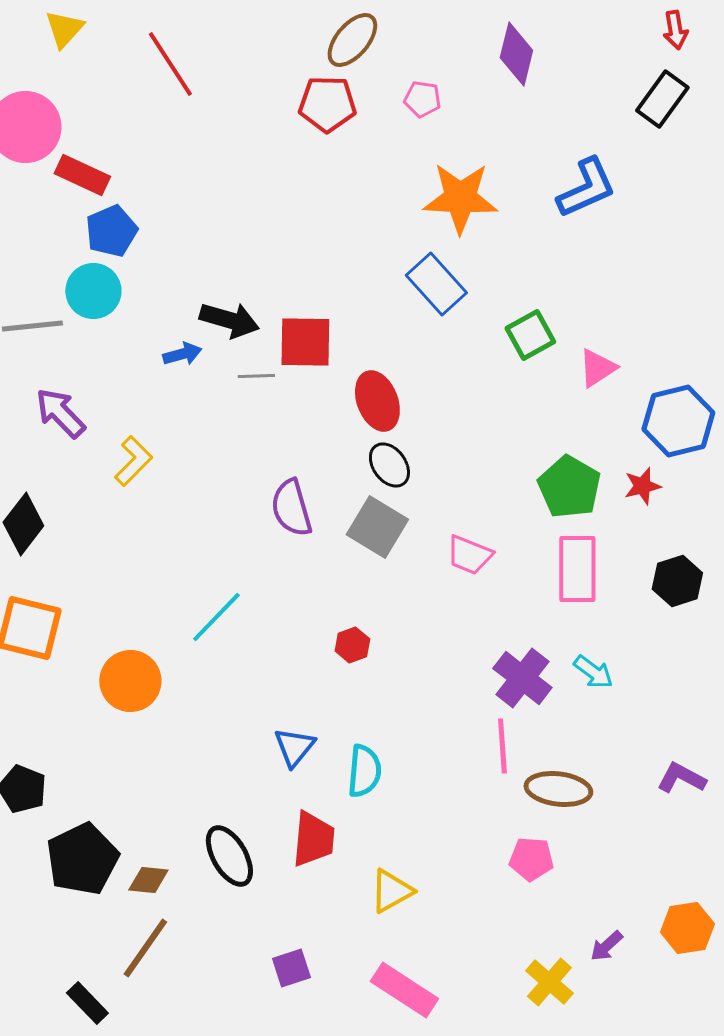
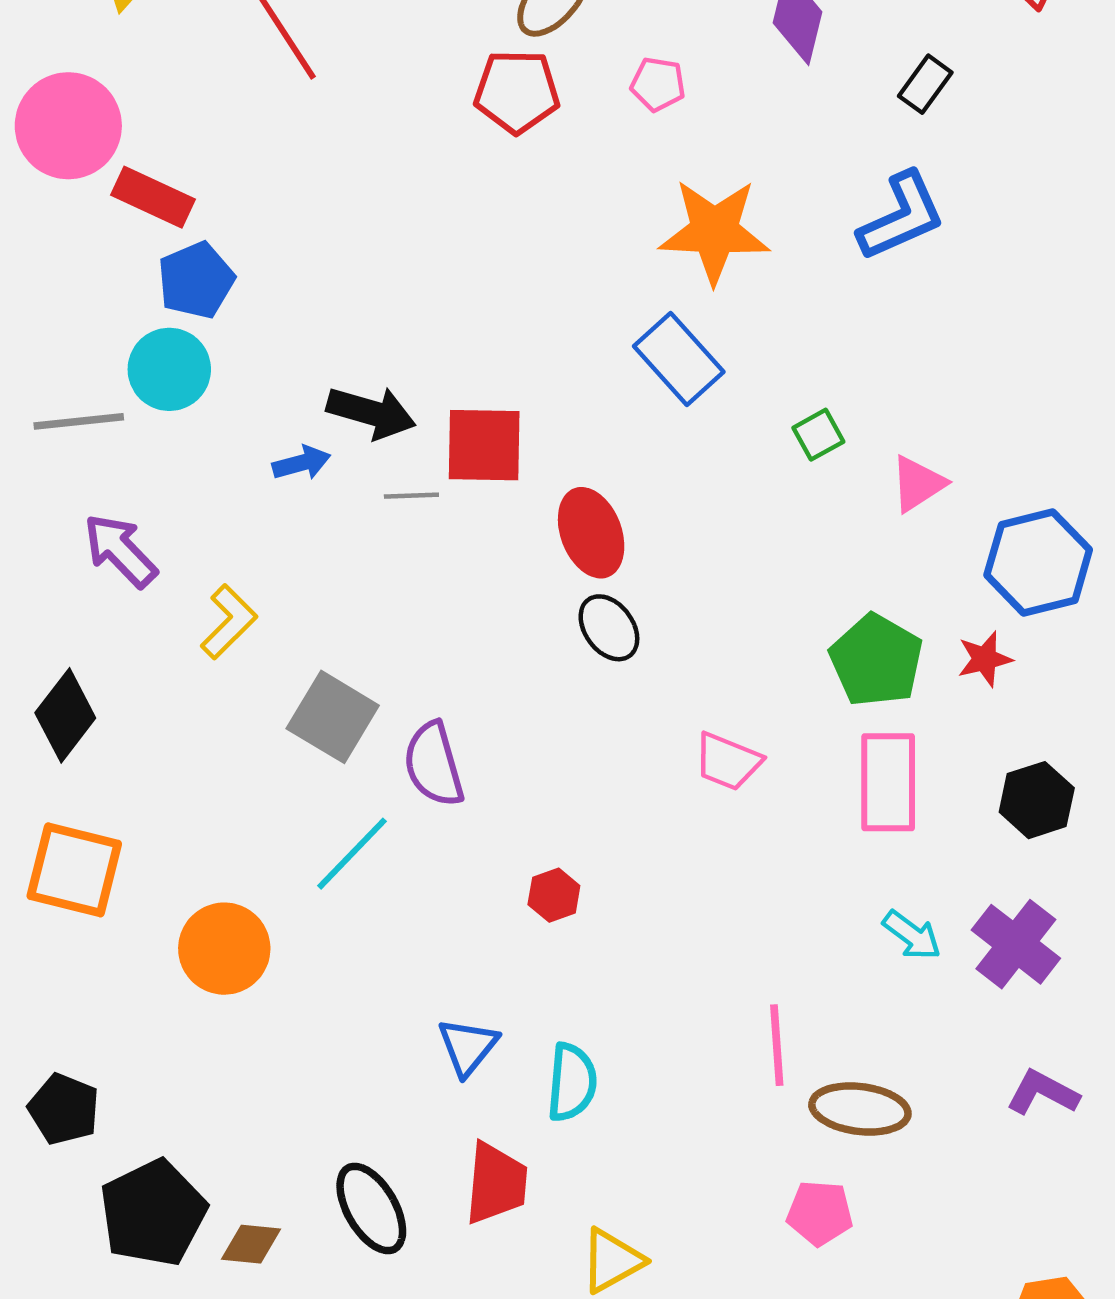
black rectangle: (662, 99) -> (925, 84), moved, size x0.7
green square: (530, 335) -> (818, 435), size x0.7
purple semicircle: (291, 508) -> (434, 764), moved
gray square: (377, 527) -> (333, 717), moved
purple cross: (522, 678) -> (1016, 944), moved

